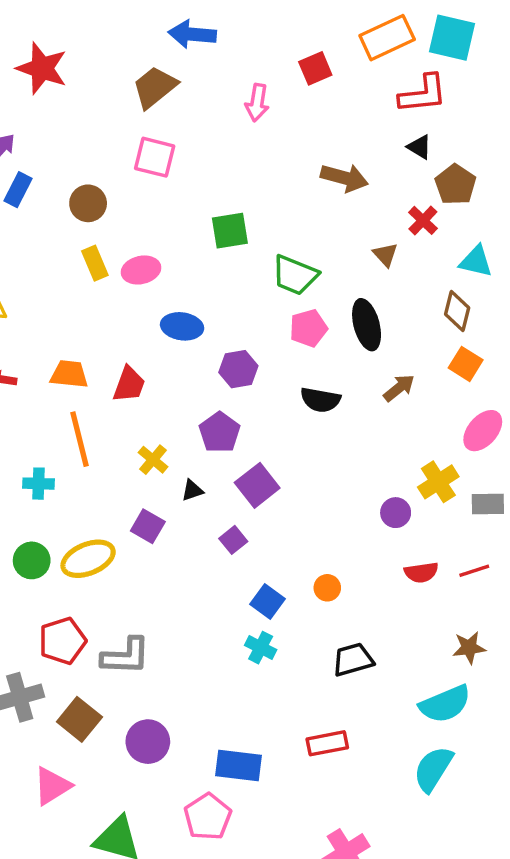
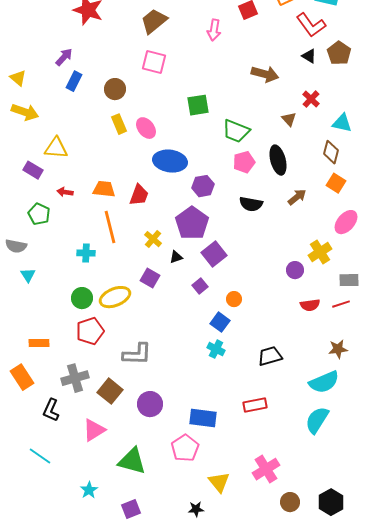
red L-shape: (423, 94) -> (311, 25), turned 60
brown pentagon: (455, 185) -> (339, 53), moved
pink ellipse: (141, 270) -> (146, 128), turned 65
blue ellipse: (182, 326) -> (170, 161), size x1.4
purple pentagon: (220, 432) -> (192, 223), size x1.4
gray rectangle: (488, 504) -> (349, 280), moved
orange circle: (327, 588) -> (234, 299), moved
red pentagon: (62, 641) -> (90, 331), moved

